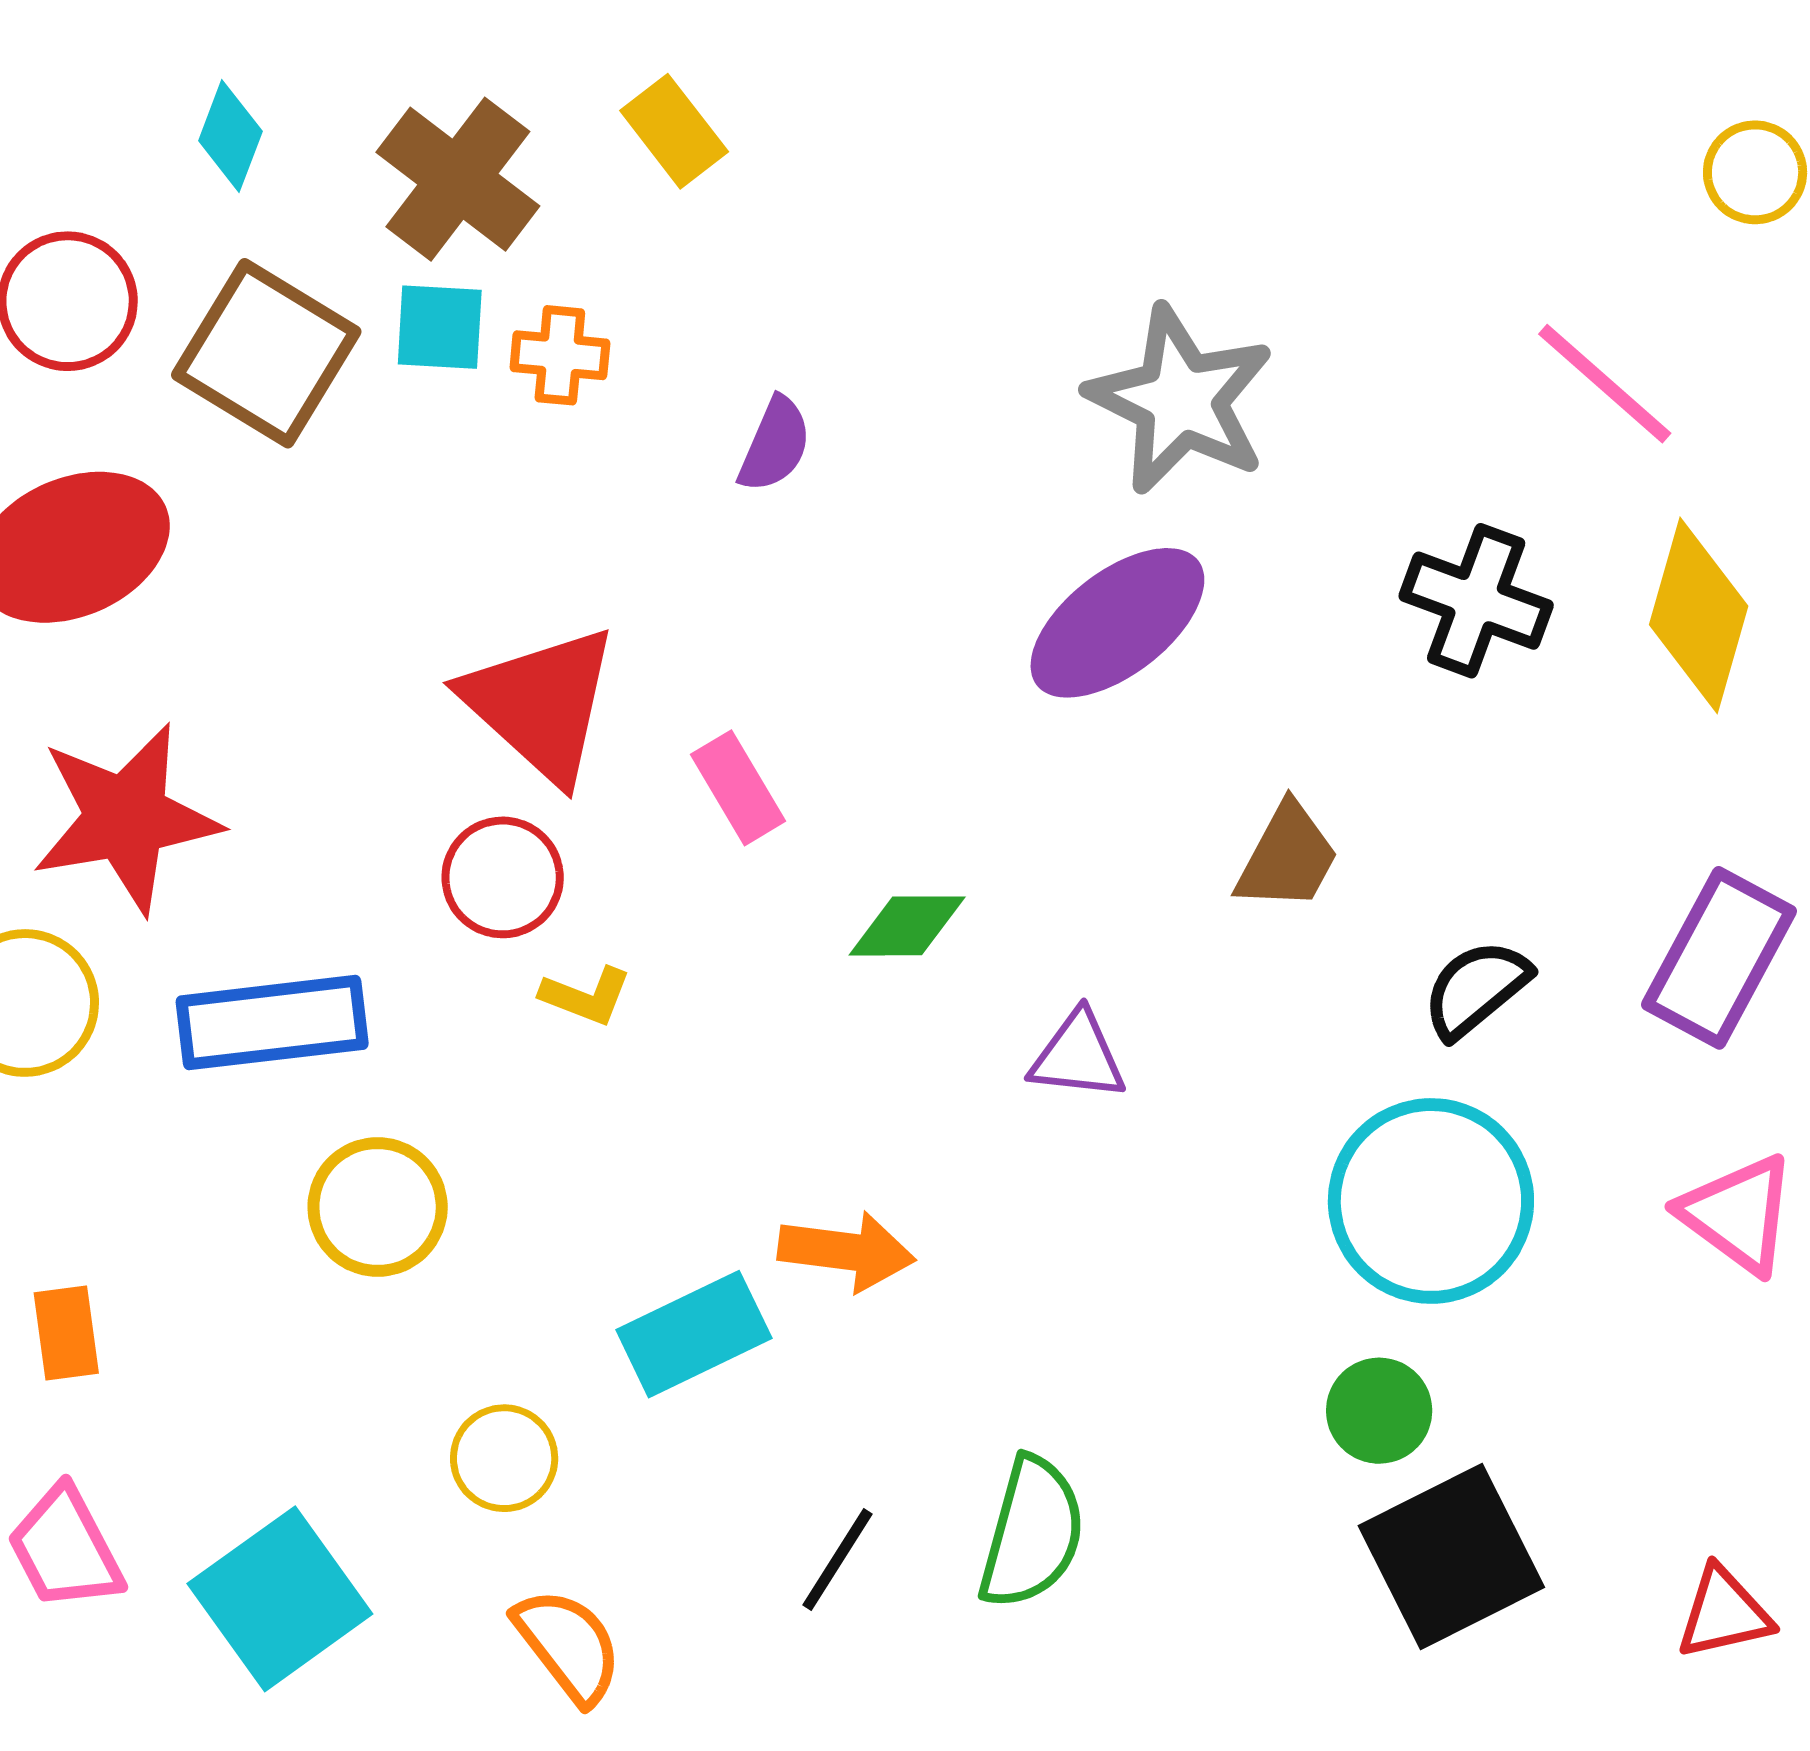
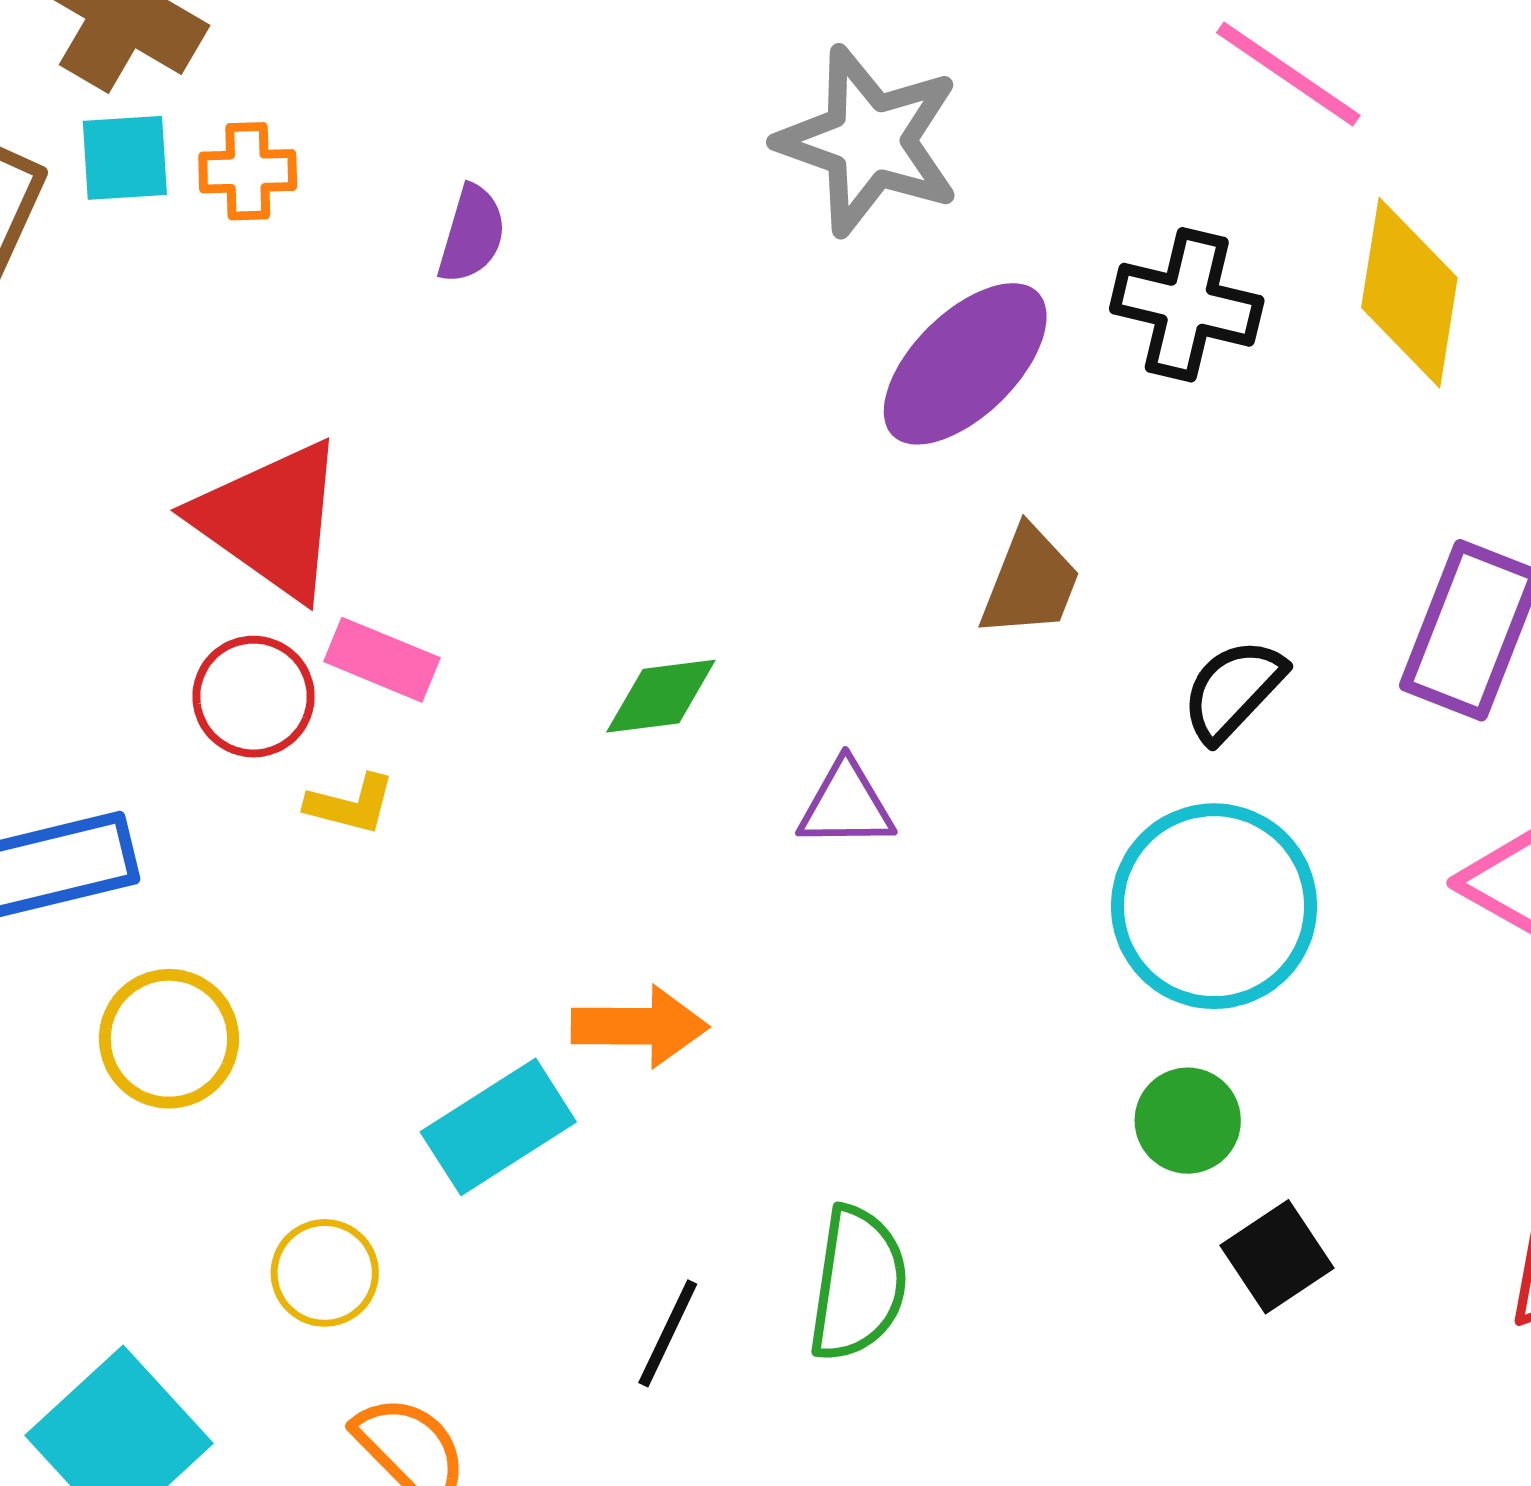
purple ellipse: (1117, 623) -> (965, 364), moved
pink rectangle: (738, 788) -> (382, 660), moved, turned -30
black square: (1451, 1556) -> (1277, 1257), size x0.6

